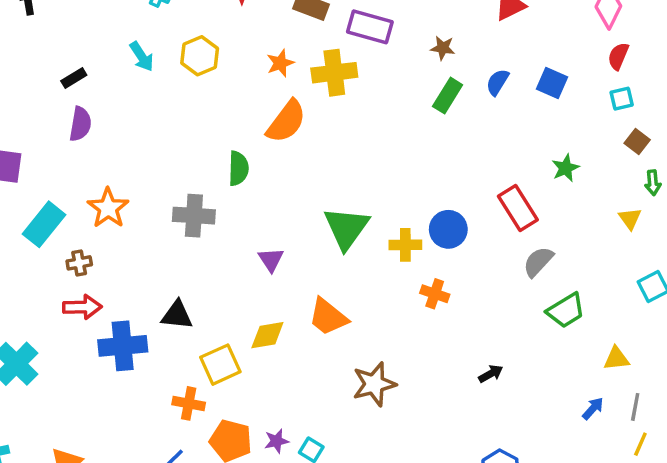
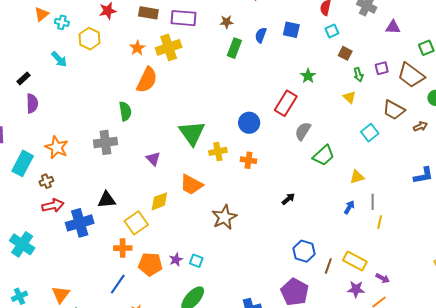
yellow hexagon: (200, 56) -> (89, 39), moved
red rectangle: (518, 208) -> (286, 103), turned 75
yellow cross: (405, 245) -> (218, 151), moved

